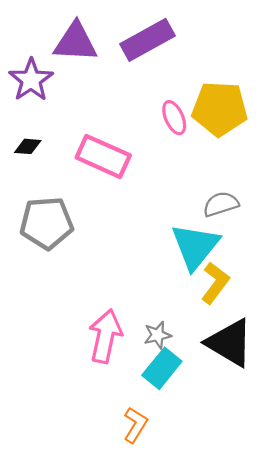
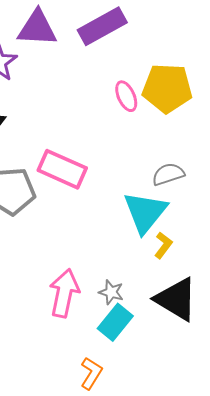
pink rectangle: (103, 156) -> (62, 169), moved
yellow L-shape: (215, 283) -> (163, 245), size x0.7
gray star: (158, 335) -> (111, 292), turned 30

